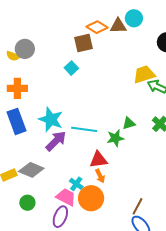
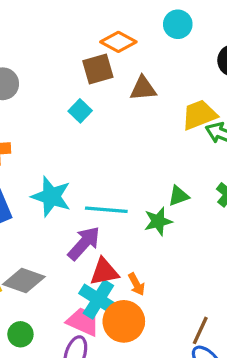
brown triangle: (118, 26) -> (143, 88), moved
purple arrow: (56, 141) -> (84, 243), moved
red triangle: (98, 160) -> (104, 272), moved
cyan cross: (76, 184) -> (98, 299), size x1.6

